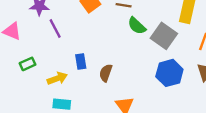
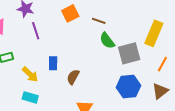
gray square: (164, 36) -> (129, 53), turned 30
yellow arrow: (57, 78) -> (30, 74), turned 54

